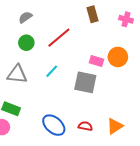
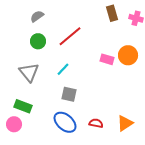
brown rectangle: (92, 14) -> (112, 13), moved
gray triangle: (17, 74) -> (29, 72), turned 45
gray square: (85, 82) -> (69, 94), moved, size x0.7

